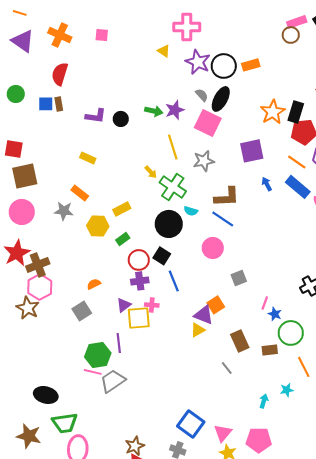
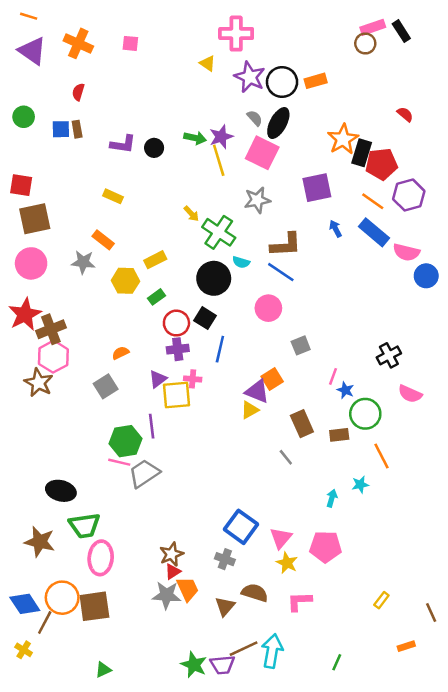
red semicircle: (60, 74) -> (78, 92), size x0.6
black rectangle: (296, 112) -> (362, 153), moved
yellow line: (173, 147) -> (219, 160), moved
blue line: (174, 281) -> (220, 349), turned 35

